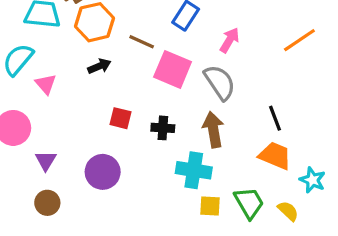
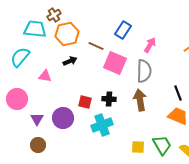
gray semicircle: (220, 82) -> (144, 71), turned 35
pink triangle: (46, 84) -> (45, 76), moved, turned -40
red square: (121, 118) -> (85, 102), moved
cyan cross: (194, 170) -> (102, 125), moved, turned -30
purple circle: (103, 172) -> (63, 118), moved

